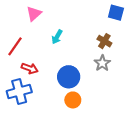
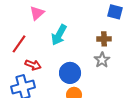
cyan arrow: (57, 37) -> (59, 35), size x1.5
brown cross: (104, 41) -> (104, 39), turned -32

